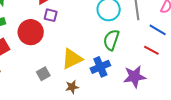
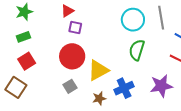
red circle: (31, 32) -> (72, 56), moved
blue cross: (100, 67) -> (124, 88), moved

